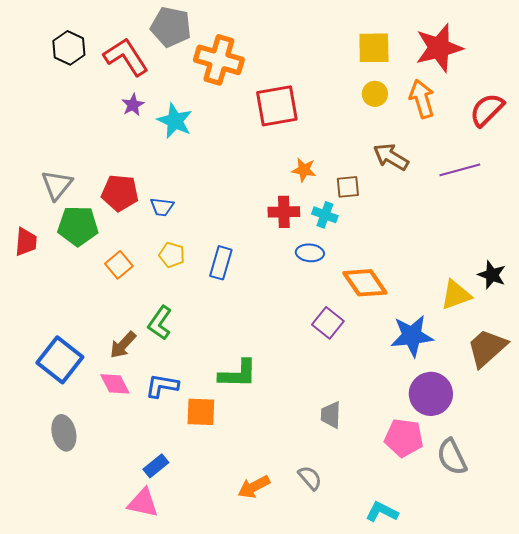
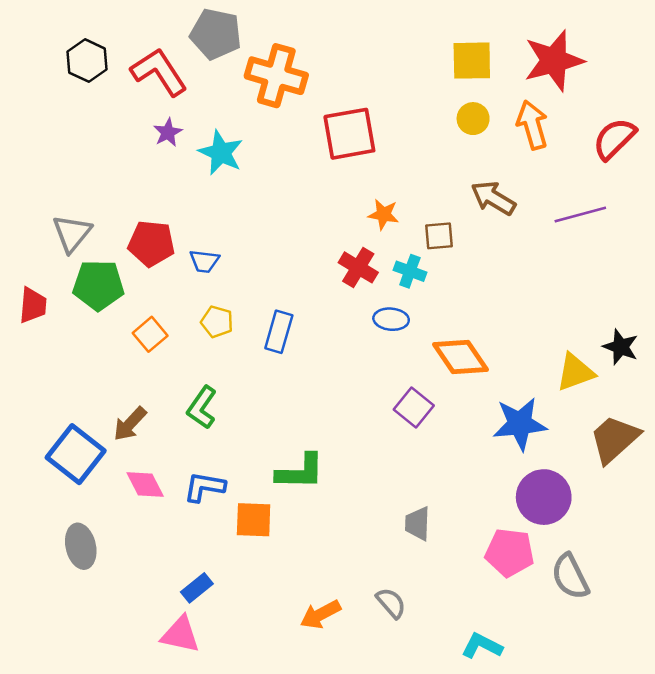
red cross: (284, 212) -> (358, 267), turned 32
brown arrow: (123, 345) -> (130, 424), moved

